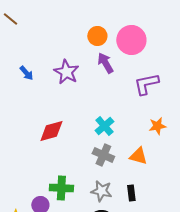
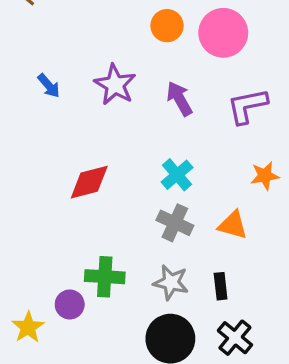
purple arrow: (105, 63) -> (179, 99), moved

